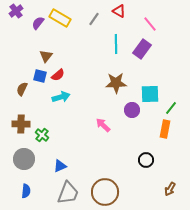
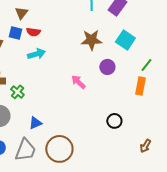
red semicircle: (58, 75) -> (33, 32), turned 48
cyan square: (150, 94) -> (125, 40), moved, turned 36
black circle: (146, 160) -> (114, 121), moved
brown circle: (105, 192) -> (59, 149), moved
gray trapezoid: (68, 193) -> (25, 150), moved

